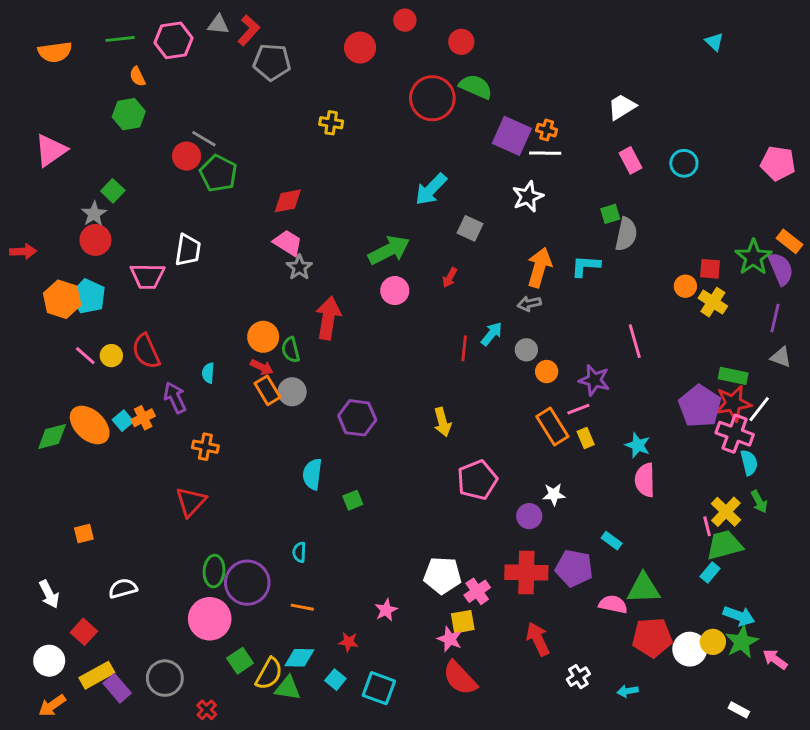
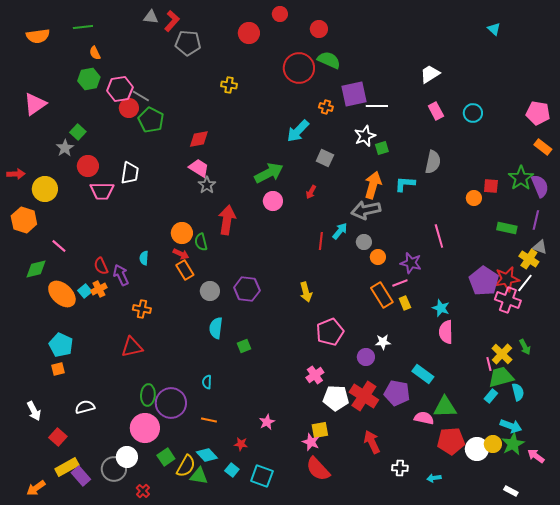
pink hexagon: (174, 40) -> (120, 89), moved
orange cross: (547, 130) -> (326, 107), moved
purple square: (512, 136) -> (354, 94), turned -36
green square: (610, 214) -> (382, 148), moved
red circle: (95, 240) -> (88, 166), moved
orange rectangle: (790, 241) -> (543, 147), moved
cyan pentagon: (88, 296) -> (61, 345), moved
orange hexagon: (62, 299) -> (24, 220), moved
yellow cross: (713, 302) -> (529, 259), moved
gray arrow: (529, 304) -> (366, 210), size x1.8
red semicircle: (146, 351) -> (101, 266), moved, size x0.7
yellow circle: (111, 356) -> (45, 189), moved, size x1.6
green rectangle: (733, 376) -> (507, 228), moved
gray circle: (292, 392) -> (210, 291), moved
green diamond: (52, 437) -> (36, 269), moved
cyan semicircle: (749, 463) -> (518, 392), moved
red triangle: (191, 502) -> (132, 347), turned 35
cyan rectangle: (612, 541) -> (423, 374), size x1.5
red cross: (526, 573) -> (364, 396), turned 32
white pentagon: (442, 575) -> (336, 398), moved
pink cross: (477, 591) -> (315, 375), moved
cyan diamond: (299, 658) -> (207, 455), turned 45
white circle: (49, 661) -> (127, 457), moved
white cross: (578, 677) -> (400, 468), turned 35

